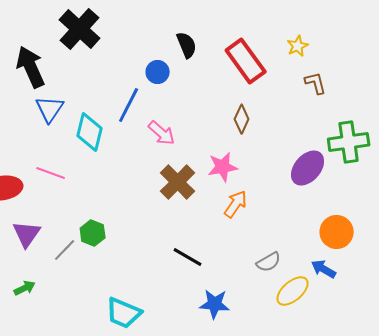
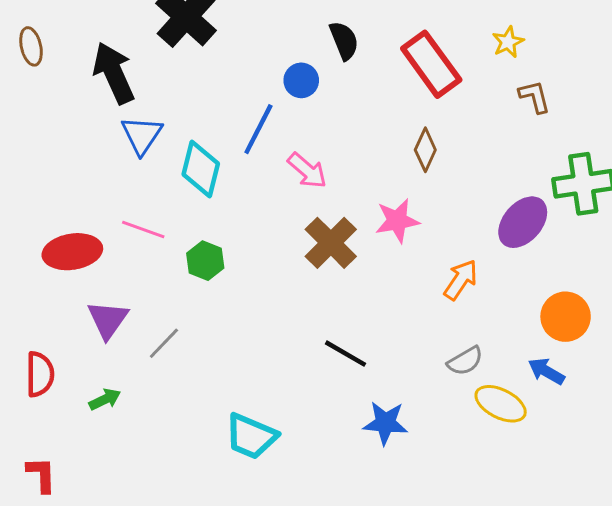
orange arrow: (236, 204) -> (461, 280), moved
green hexagon: (93, 233) -> (205, 261), moved
yellow ellipse: (293, 291) -> (501, 404), turned 68

